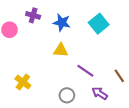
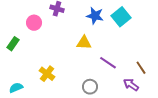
blue star: (62, 23) -> (95, 16), moved
purple arrow: (100, 93) -> (131, 85), moved

